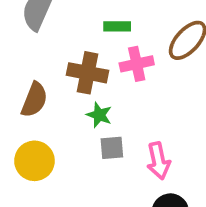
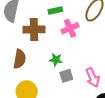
brown cross: (88, 73) -> (34, 30), moved

